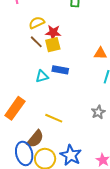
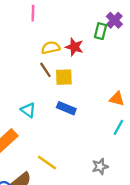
red star: (53, 32) -> (74, 47), moved
cyan triangle: (42, 76) -> (28, 110), moved, turned 40

